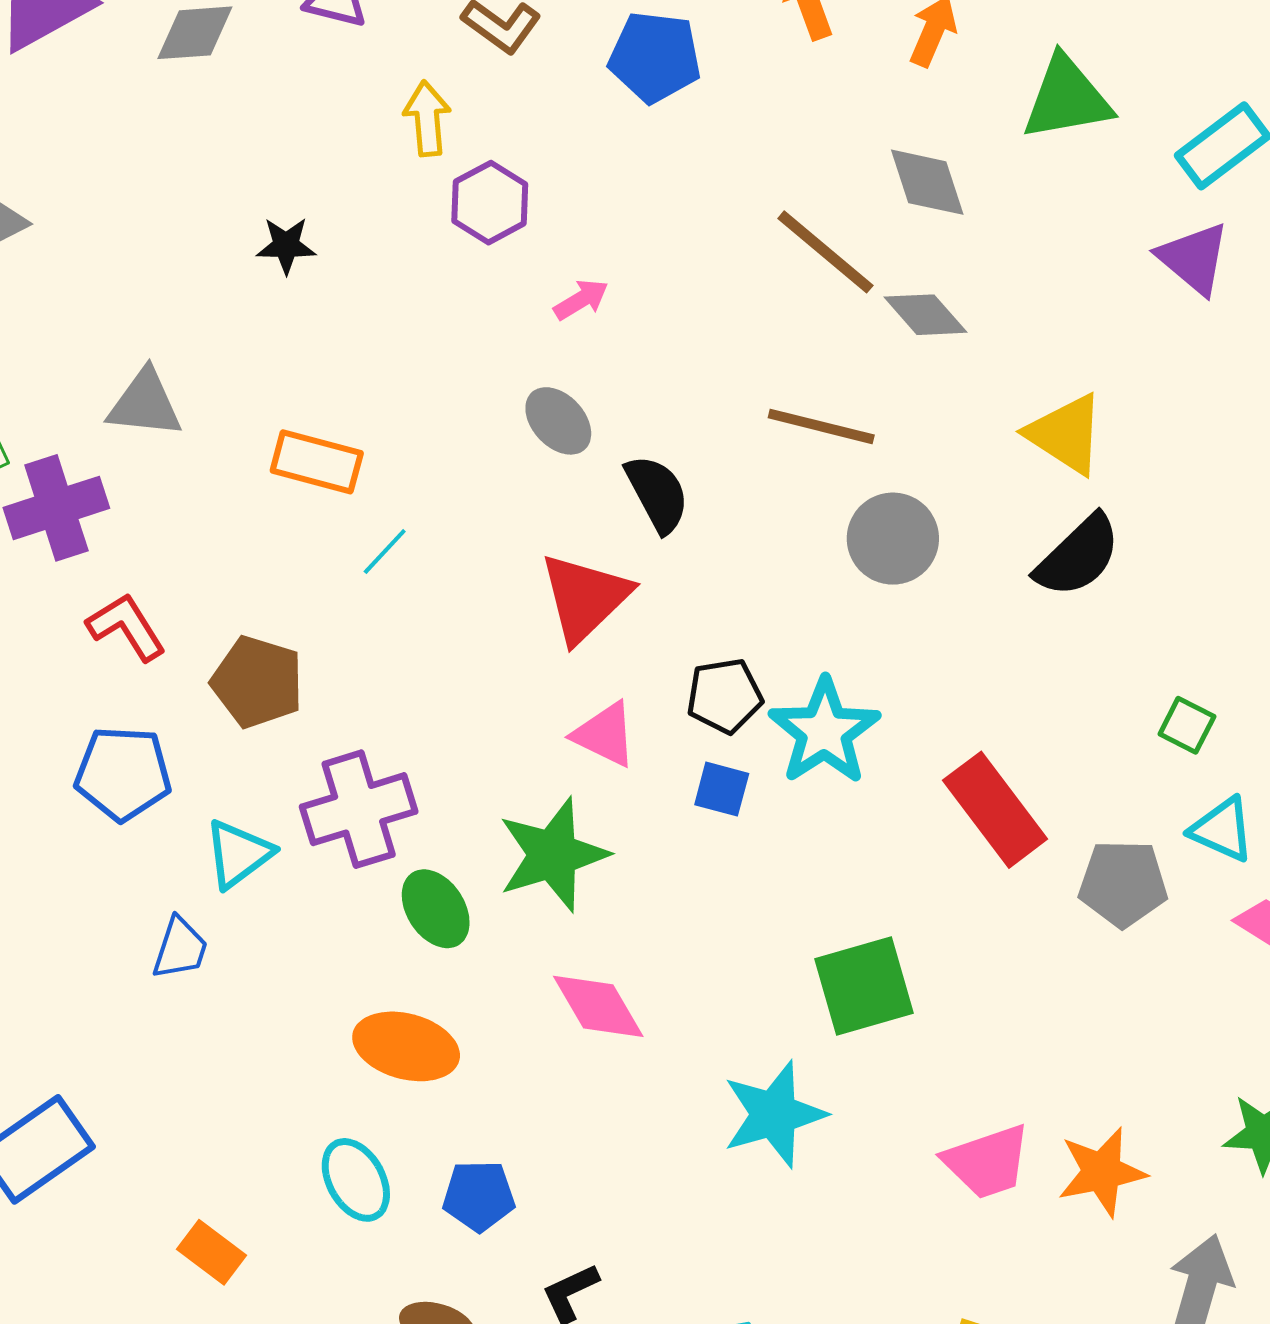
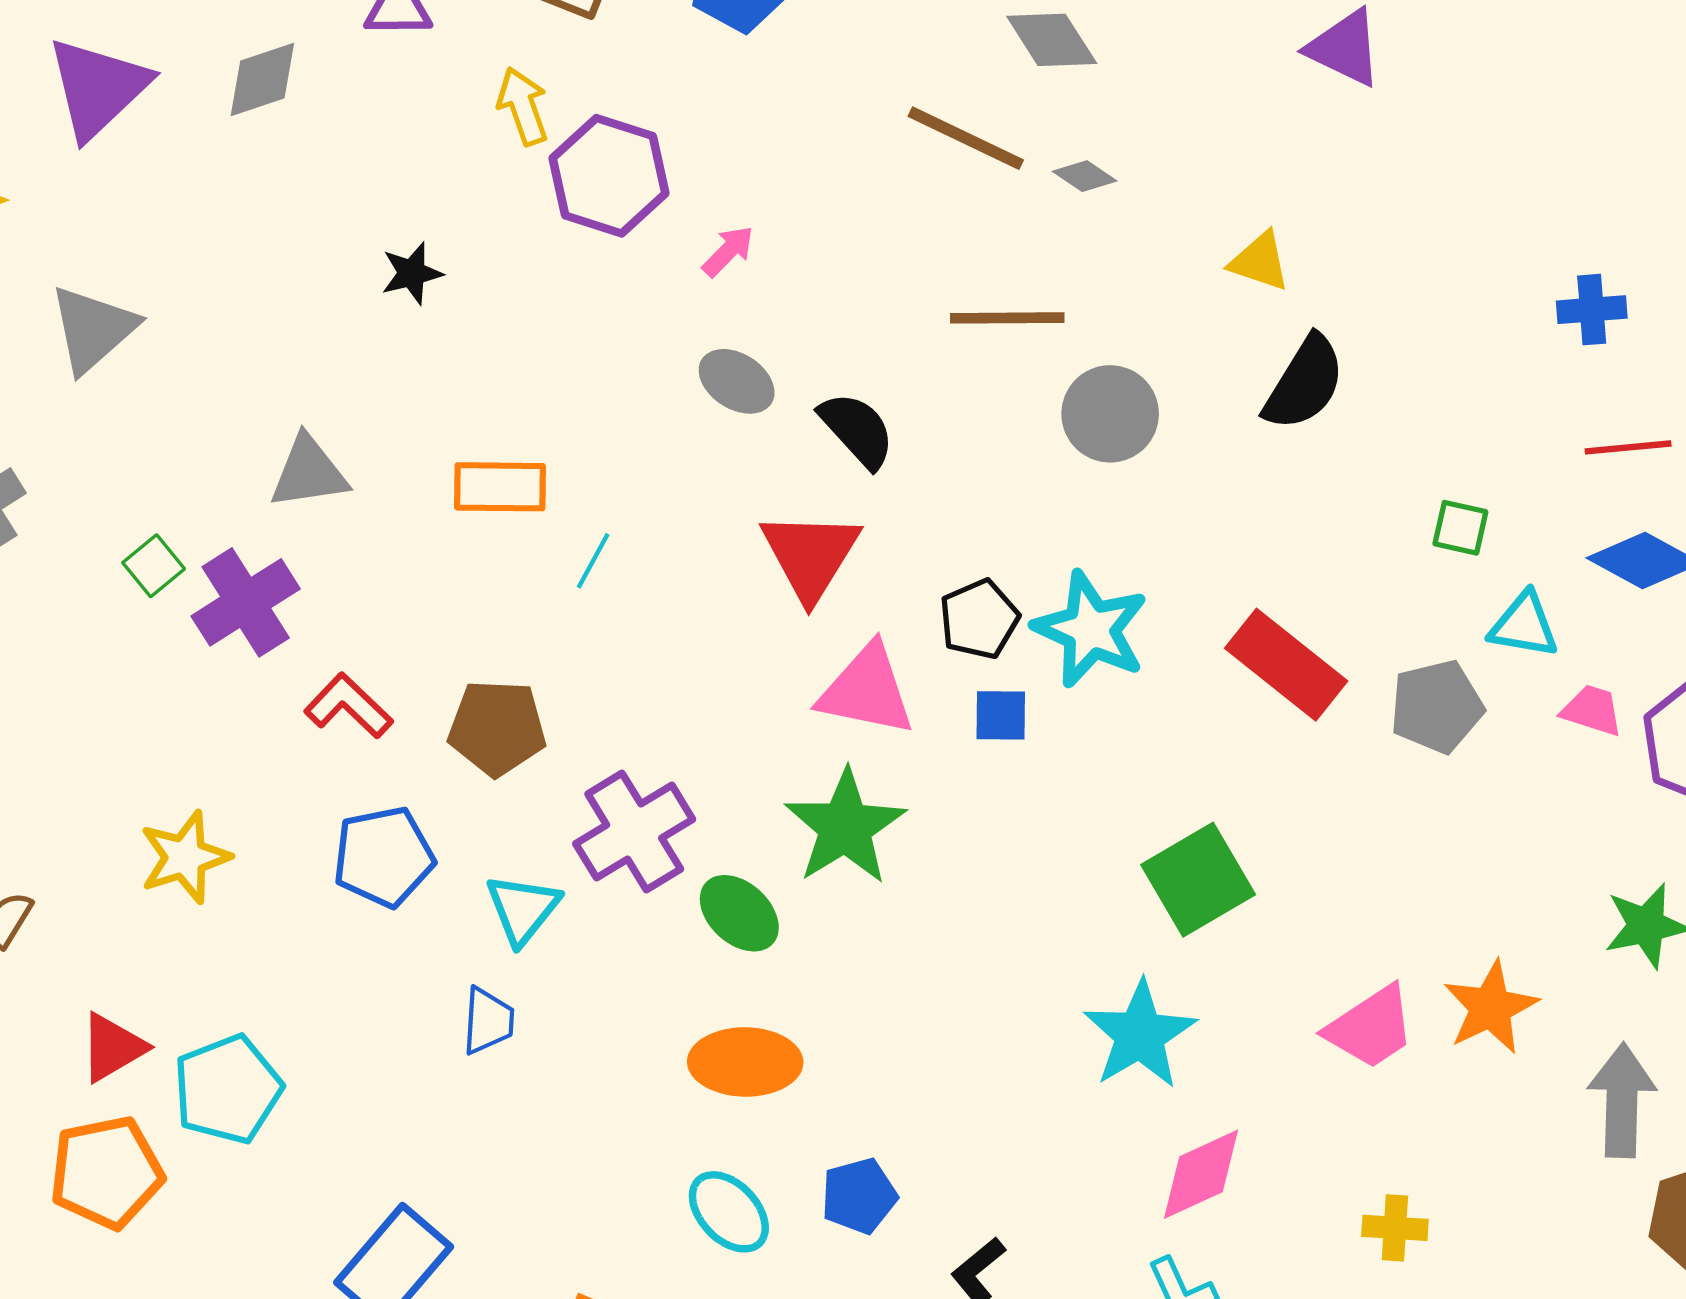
purple hexagon: (490, 203) -> (609, 176), size x1.4
gray diamond: (925, 315) -> (1085, 176), size x0.7
yellow triangle: (1066, 434) -> (1260, 261), size x0.7
pink triangle: (605, 734) -> (867, 690), size x1.4
pink diamond: (598, 1006) -> (1201, 1174), moved, turned -70

